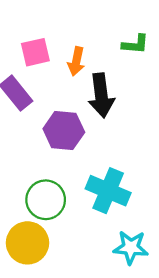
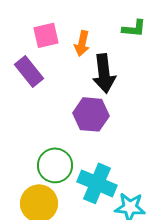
purple hexagon: (64, 131) -> (91, 114), moved
cyan cross: (108, 191) -> (97, 183), moved

